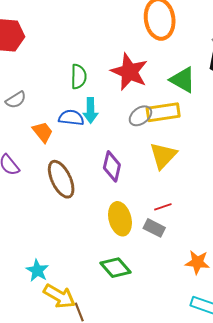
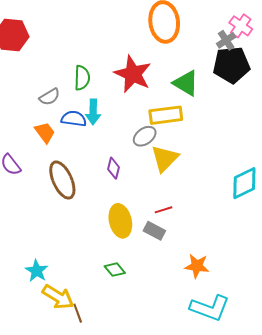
gray semicircle: (16, 100) -> (50, 97), moved
gray ellipse: (140, 116) -> (145, 136), moved
purple diamond: (112, 166) -> (113, 168), size x0.7
green diamond: (115, 268) -> (115, 270), size x0.7

